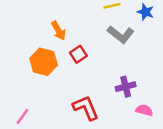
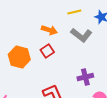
orange arrow: (58, 31) -> (49, 30), moved, turned -42

